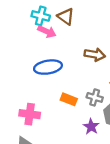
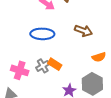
gray cross: (95, 97) -> (43, 66), moved, turned 32

